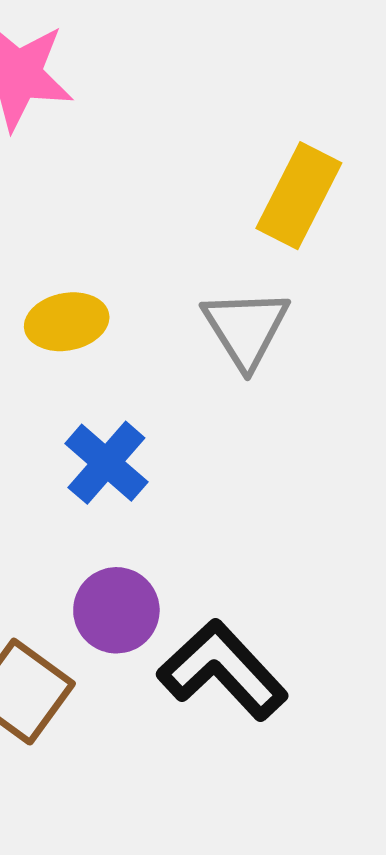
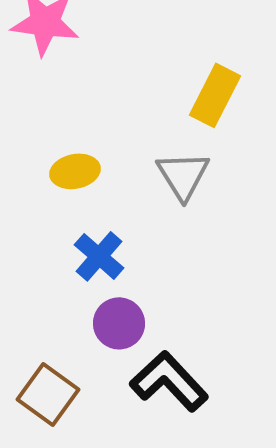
purple circle: (116, 610) -> (119, 323), moved

